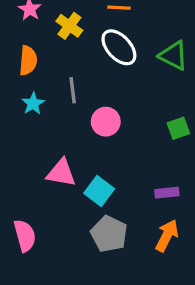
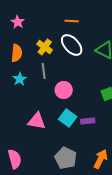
yellow cross: (69, 26) -> (45, 47), moved
cyan square: (99, 191) -> (68, 118), moved
purple rectangle: (167, 193) -> (88, 121), moved

